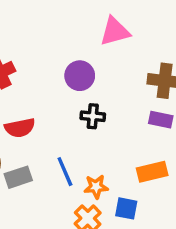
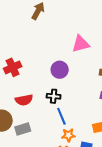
black cross: (93, 116) -> (54, 96), moved
blue line: (65, 172) -> (61, 116), moved

